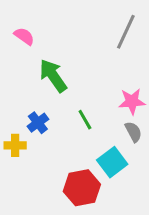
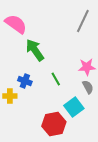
pink semicircle: (24, 36) -> (16, 24), size x1.6
blue cross: (38, 123) -> (25, 81), turned -32

